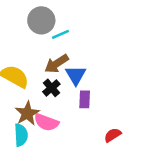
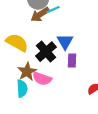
brown arrow: (57, 64) -> (40, 15), moved
black cross: (51, 88) -> (46, 52), size x1.5

